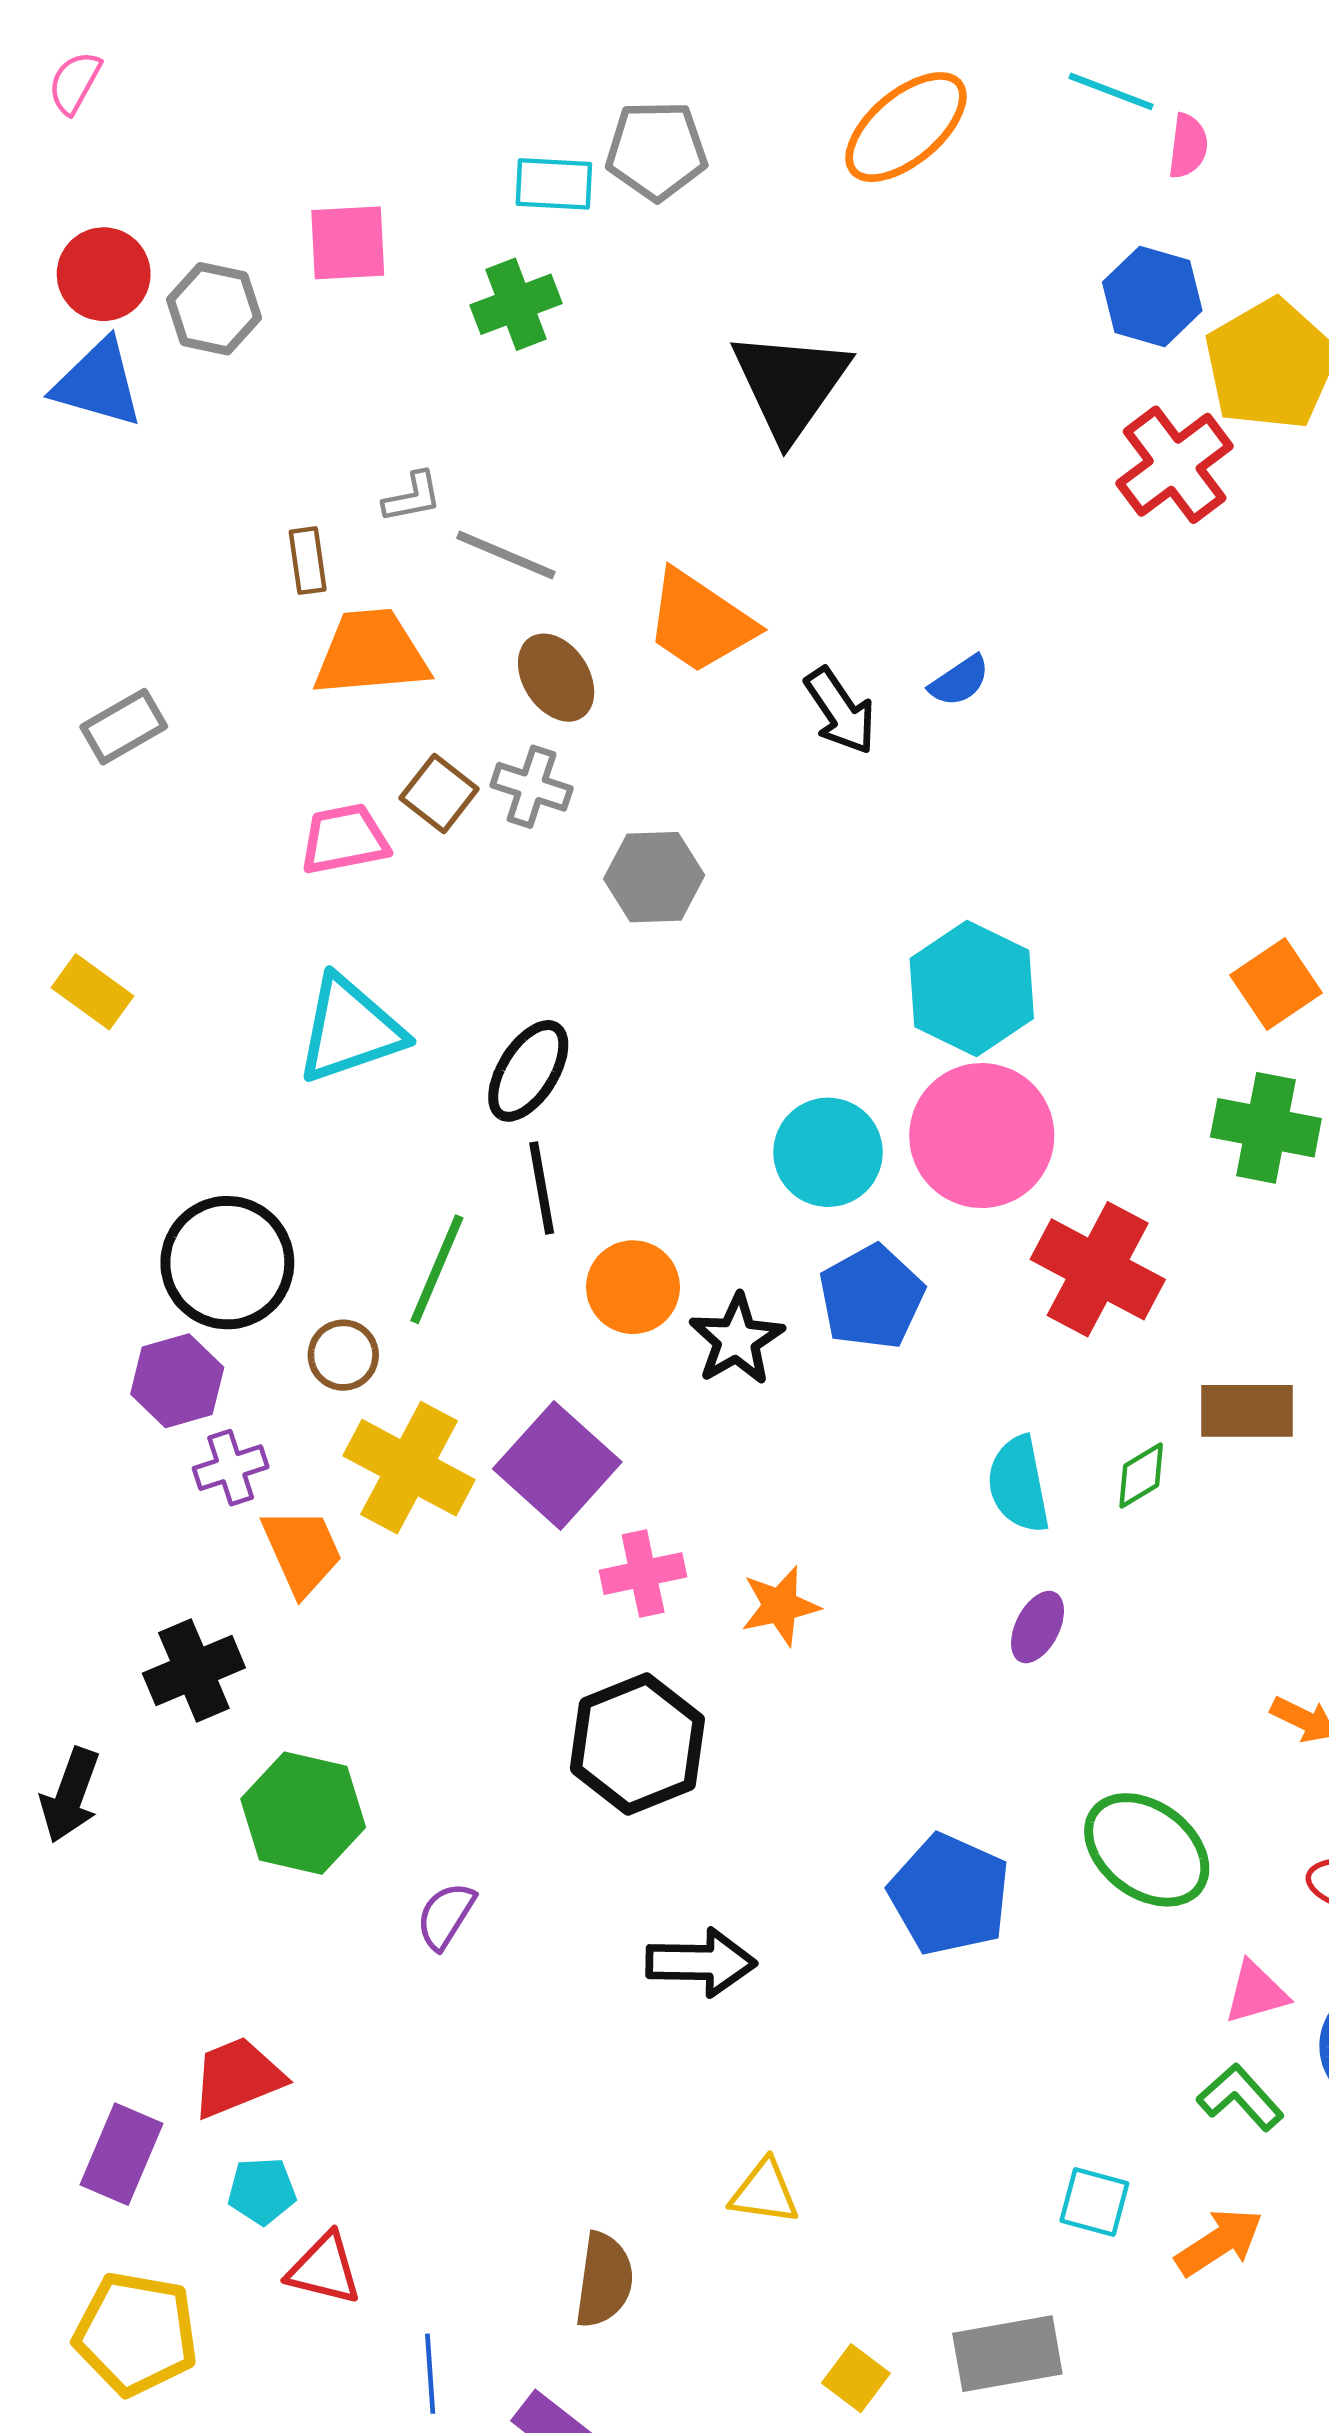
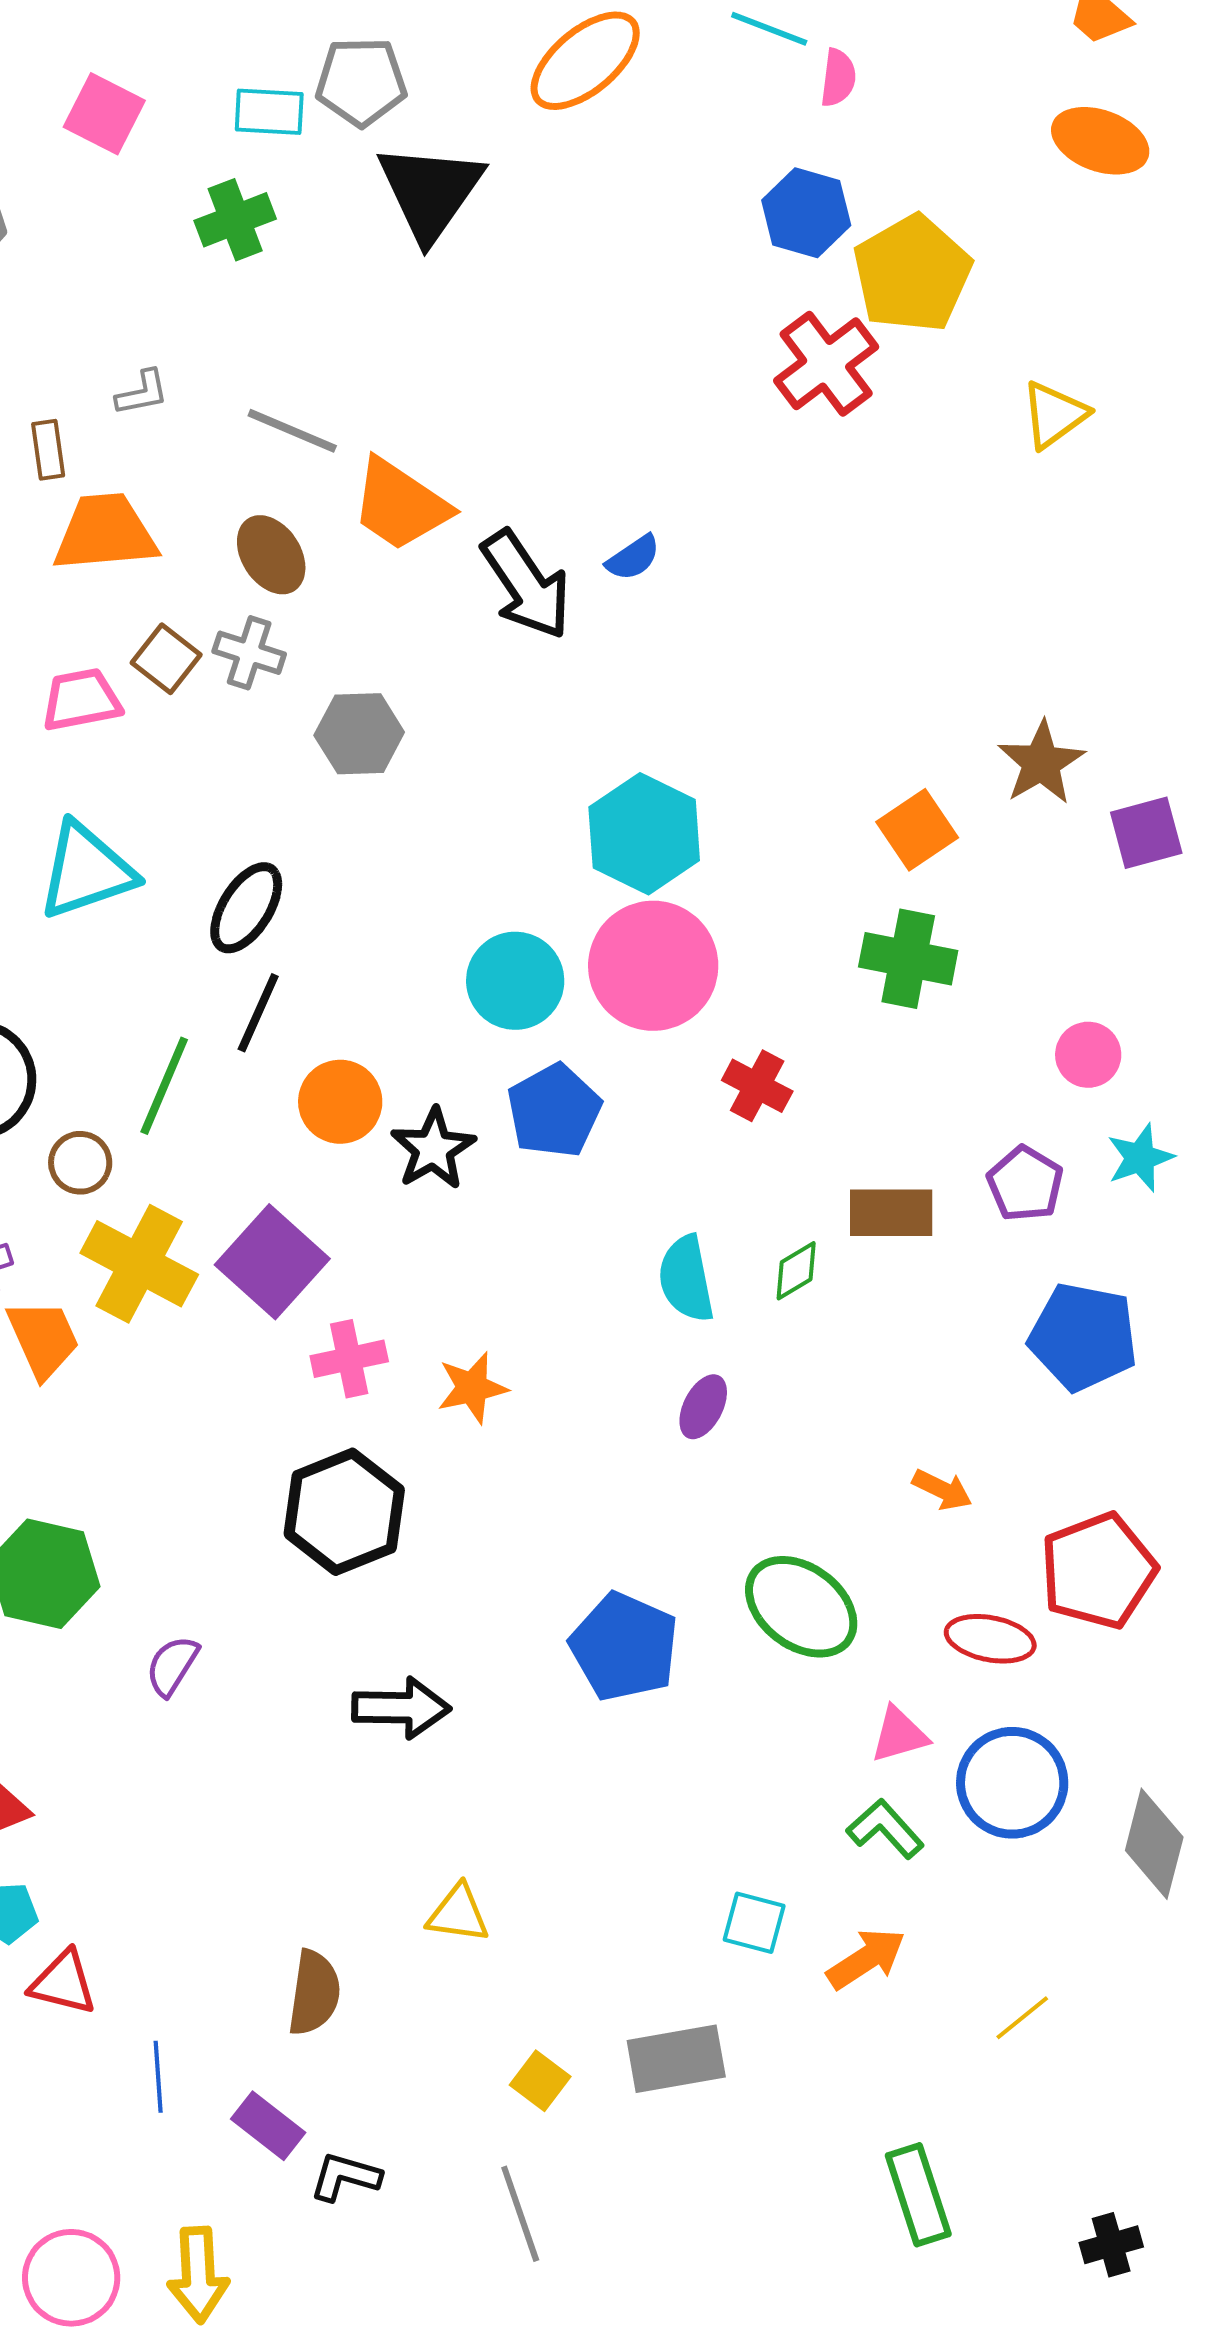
pink square: (348, 243) -> (104, 114), moved, turned 30
black triangle: (790, 384) -> (430, 192), moved
gray line: (506, 555) -> (292, 431), moved
black arrow: (840, 711) -> (526, 585), size x1.4
black line: (542, 1188) -> (258, 1013), turned 34
red cross: (1098, 1269) -> (757, 1086), size x0.6

